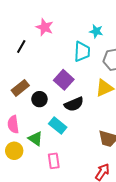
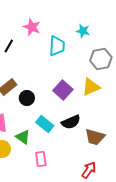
cyan trapezoid: (82, 52) -> (57, 46), moved
purple square: (64, 80) -> (63, 90), moved
black semicircle: (74, 104) -> (71, 122), moved

